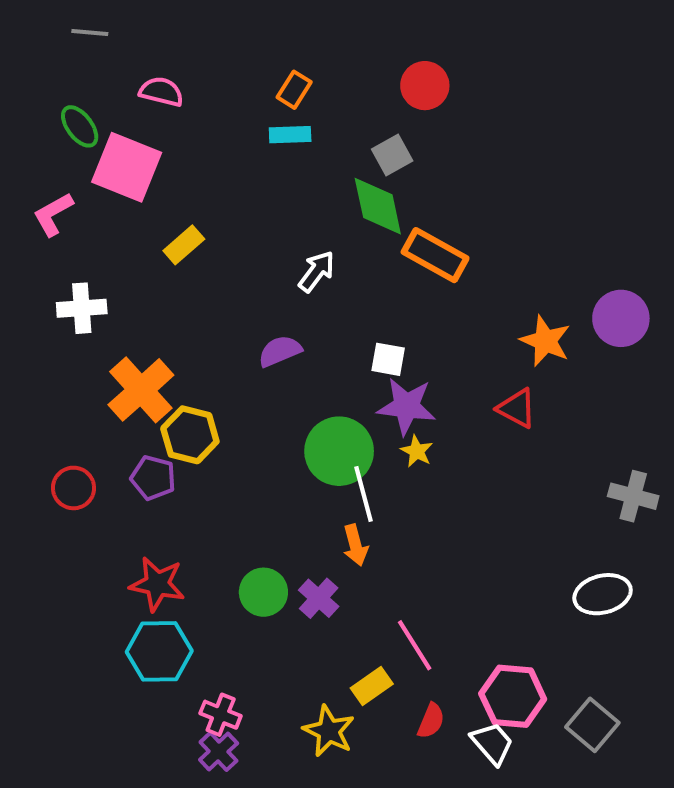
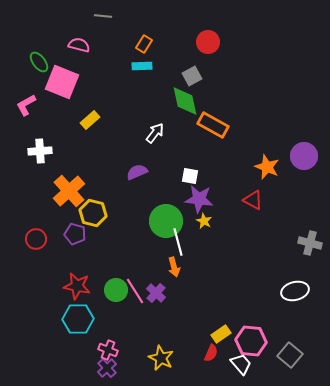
gray line: (90, 32) -> (103, 16), moved
green circle: (263, 592) -> (116, 290), moved
pink line: (415, 645) -> (135, 291), moved
yellow rectangle: (372, 686) -> (221, 334), moved

